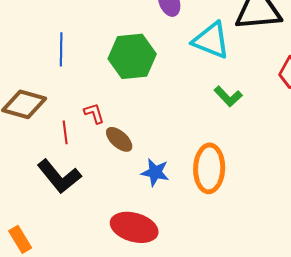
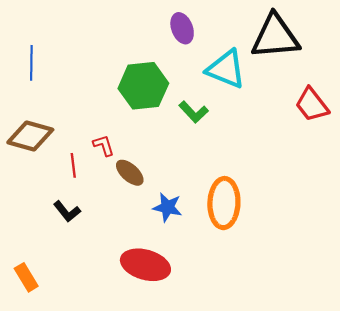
blue line: (61, 49) -> (31, 63), moved
green L-shape: (228, 96) -> (194, 112), moved
black L-shape: (59, 176) -> (67, 211), size x0.6

